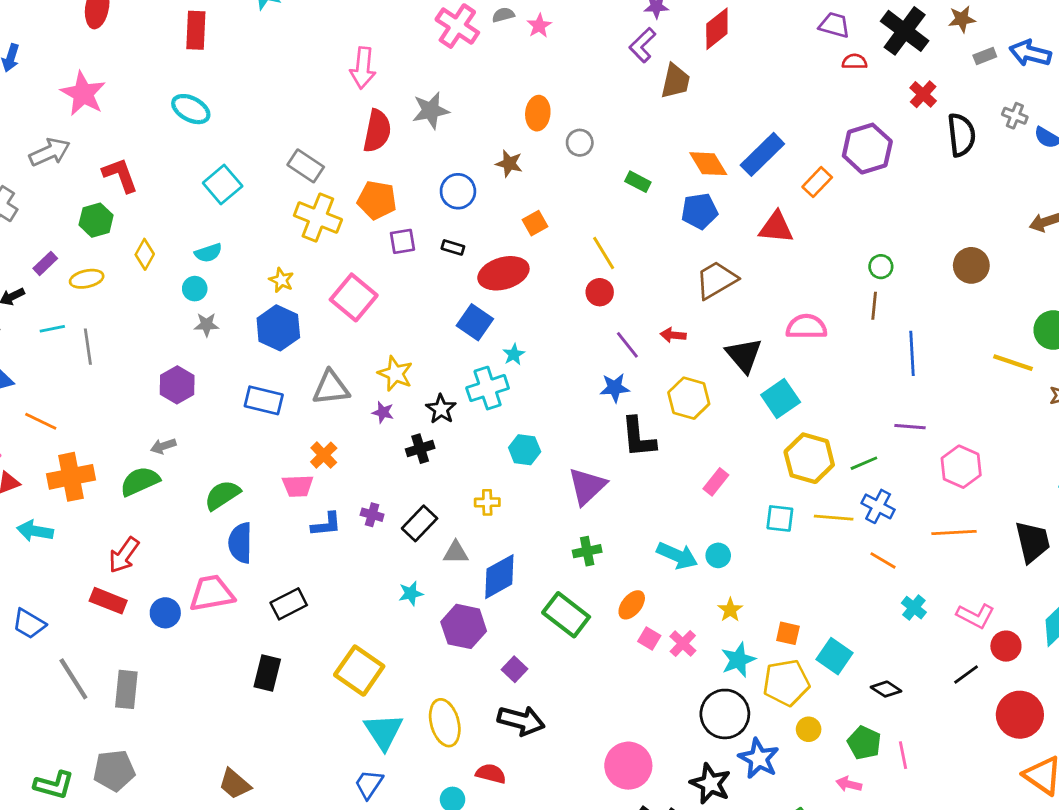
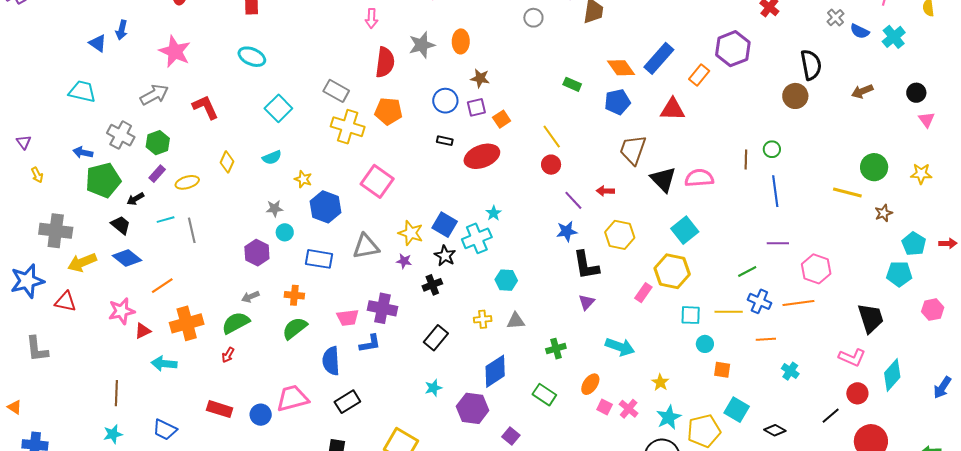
pink arrow: (363, 68) -> (371, 18), size x0.7
orange ellipse: (538, 113) -> (461, 41), moved
gray cross: (1015, 116) -> (836, 18), turned 30
black semicircle: (961, 135) -> (811, 65), moved
gray circle: (580, 143) -> (533, 18), moved
green hexagon: (96, 220) -> (158, 143), moved
purple square: (402, 241) -> (476, 107), moved
brown circle: (971, 265) -> (795, 96), moved
green circle: (881, 267) -> (772, 149), moved
yellow star: (281, 280) -> (303, 179), moved
brown trapezoid: (716, 280) -> (633, 150), turned -36
cyan circle: (195, 289) -> (285, 232), moved
blue square: (475, 322) -> (445, 225), moved
black triangle: (744, 355) -> (663, 179), moved
orange line: (41, 421) -> (162, 286), turned -55
orange cross: (324, 455) -> (294, 295), moved, turned -36
yellow hexagon: (809, 458) -> (672, 271), moved
purple triangle: (587, 486) -> (586, 302), moved, size x0.6
purple cross: (372, 515) -> (383, 308), moved, size x1.8
orange line: (954, 533) -> (798, 303), moved
blue semicircle: (240, 543) -> (331, 361), moved
gray triangle: (456, 553) -> (516, 321), moved
red arrow: (124, 555) -> (228, 355), moved, size x0.6
cyan circle: (718, 555) -> (705, 344), moved
orange line: (883, 560) -> (766, 339), turned -30
green rectangle: (566, 615) -> (544, 395), size x0.7
pink L-shape: (975, 616) -> (852, 357), moved
orange square: (788, 633) -> (722, 370), moved

